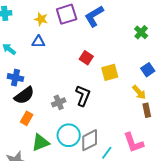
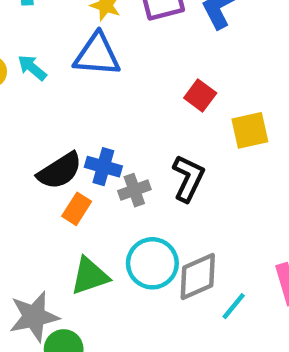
blue triangle: (38, 42) -> (97, 55), size x1.6
blue cross: (15, 78) -> (103, 167), moved
orange rectangle: (27, 118) -> (77, 209), moved

